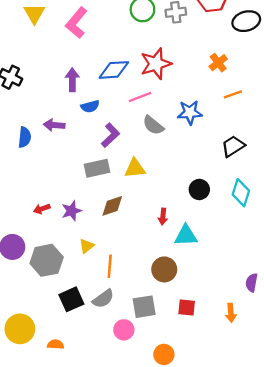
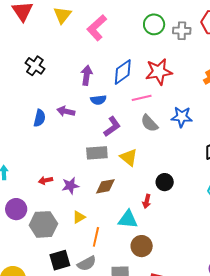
blue diamond: (114, 70) -> (123, 72), turned -40
yellow triangle: (135, 168) -> (129, 157), turned 36
black circle: (199, 189) -> (165, 182), moved
cyan triangle: (186, 236) -> (128, 219), moved

